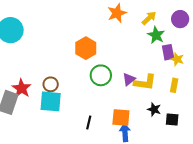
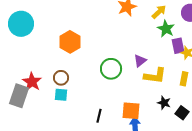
orange hexagon: (86, 48) -> (70, 42), moved
purple triangle: (129, 79) -> (140, 61), moved
cyan square: (51, 101) -> (61, 95), size x0.6
black square: (172, 119) -> (182, 113), turned 32

